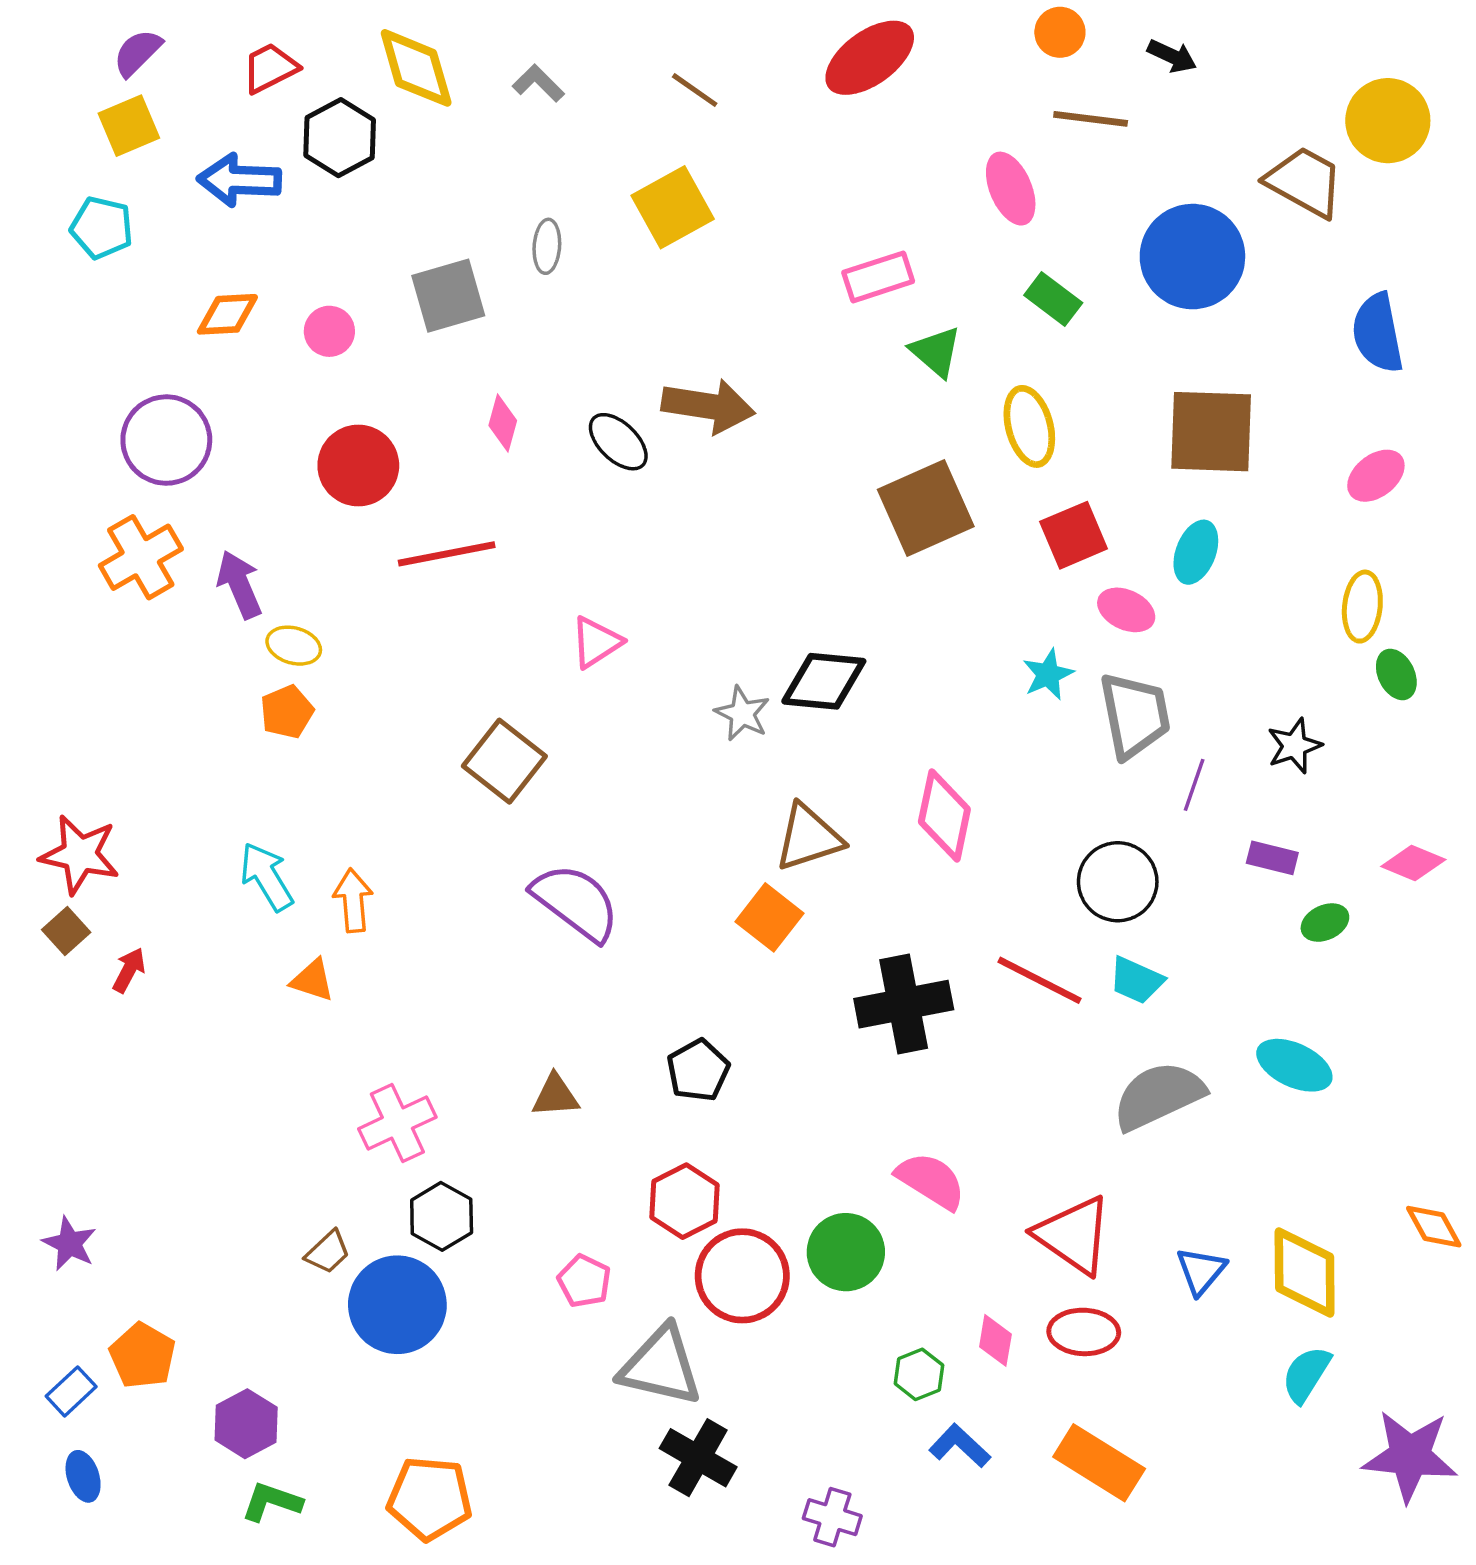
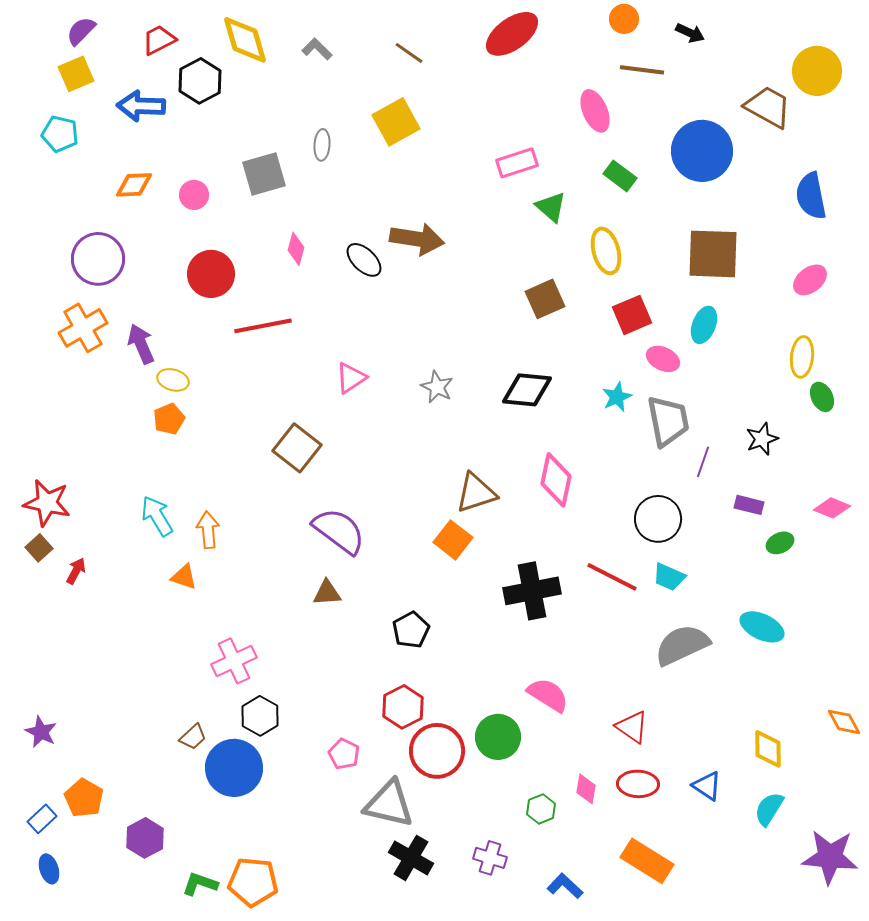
brown square: (926, 508) -> (545, 299), size x0.7
black diamond: (824, 681) -> (527, 390), moved
gray star: (742, 714) -> (437, 387), moved
brown triangle: (555, 1096) -> (327, 593), moved
red triangle: (1074, 1235) -> (632, 727), size x0.7
blue triangle: (1201, 1271) -> (707, 786), moved, turned -36
yellow diamond: (1305, 1272) -> (768, 749), size x0.7
blue L-shape: (960, 1446) -> (565, 886), moved
green L-shape: (272, 1502) -> (200, 884), moved
purple cross: (832, 1517) -> (490, 858), moved

